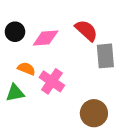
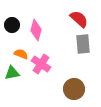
red semicircle: (86, 30) -> (79, 19), moved
pink diamond: (46, 38) -> (36, 30), turned -70

